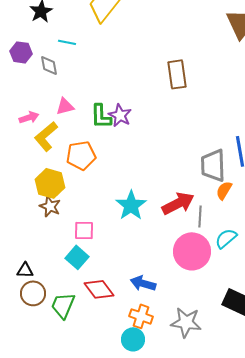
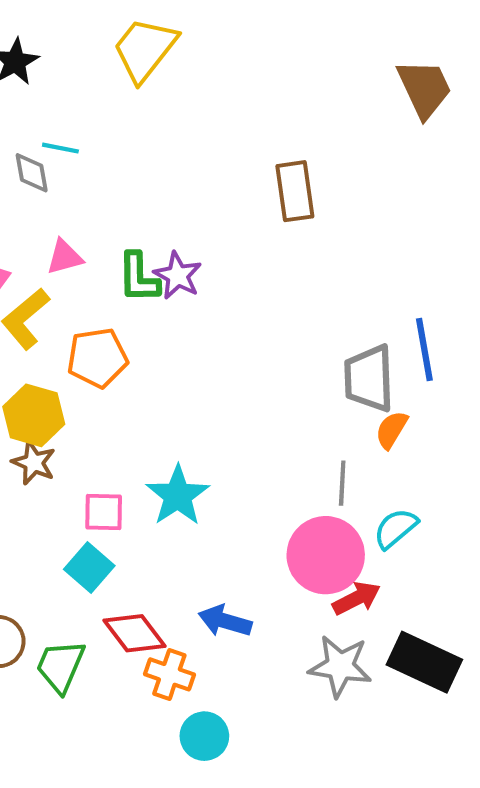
cyan line: (67, 42) -> (60, 148), moved
red arrow: (178, 203) -> (357, 598), moved, size x0.7
cyan star: (131, 205) -> (178, 496), moved
orange cross: (141, 316) -> (169, 674), moved
gray star: (186, 322) -> (340, 666), moved

